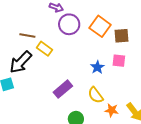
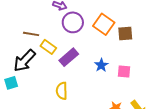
pink square: (119, 61) -> (124, 72), moved
purple rectangle: (63, 89) -> (69, 57), moved
yellow semicircle: (96, 95) -> (62, 91), moved, turned 36

